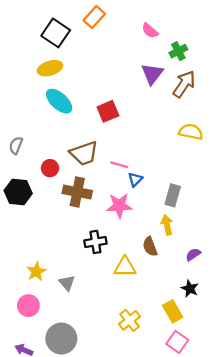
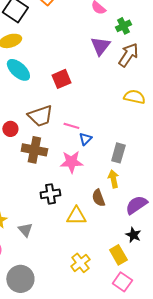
purple semicircle: (193, 254) -> (136, 205), size x1.6

